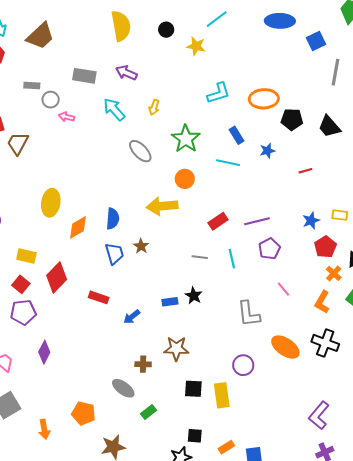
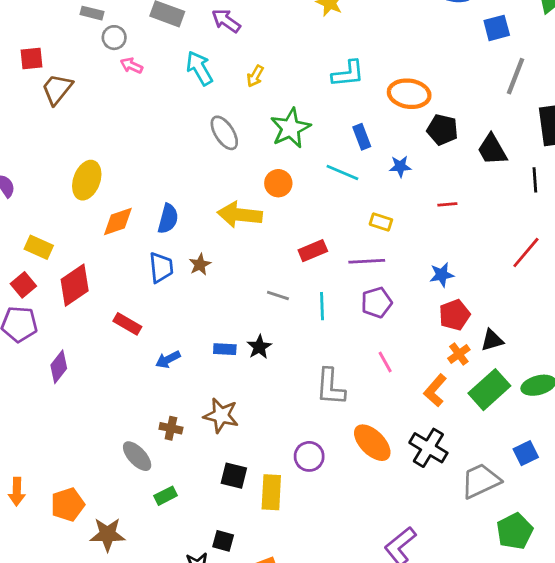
yellow rectangle: (340, 215) -> (381, 222), moved
purple diamond: (44, 352) -> (59, 367), moved
orange pentagon: (83, 413) -> (68, 505), moved, turned 30

